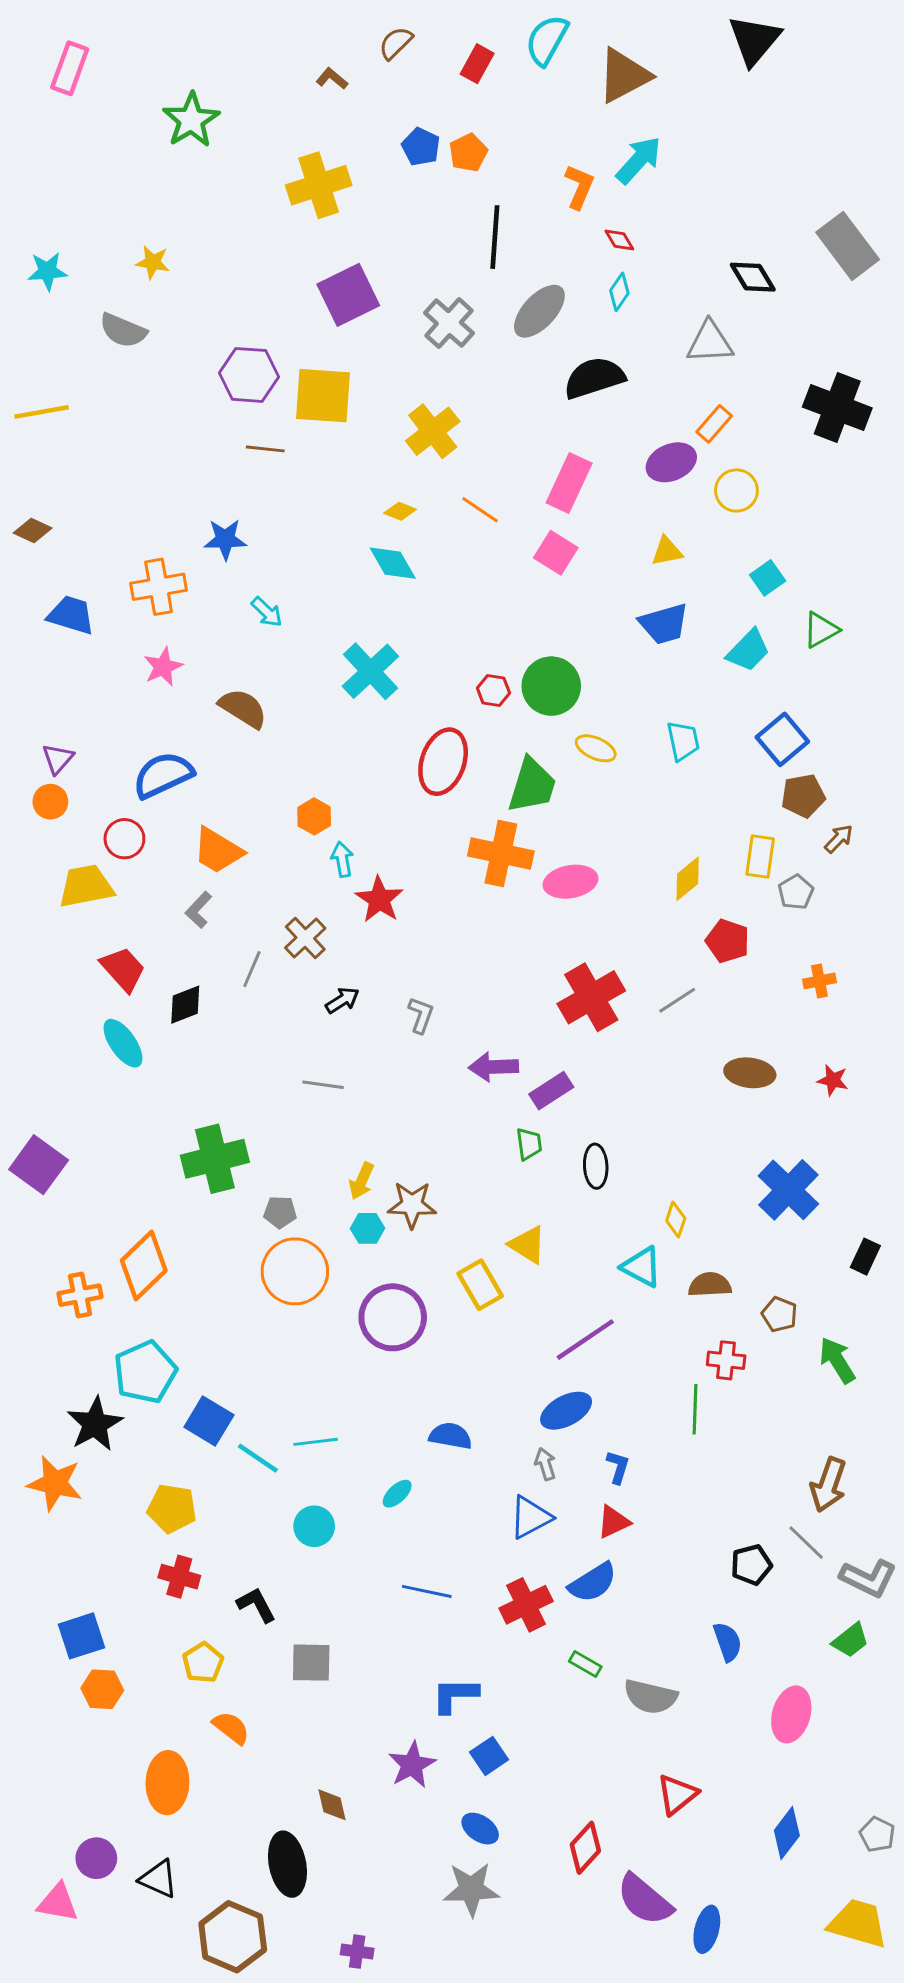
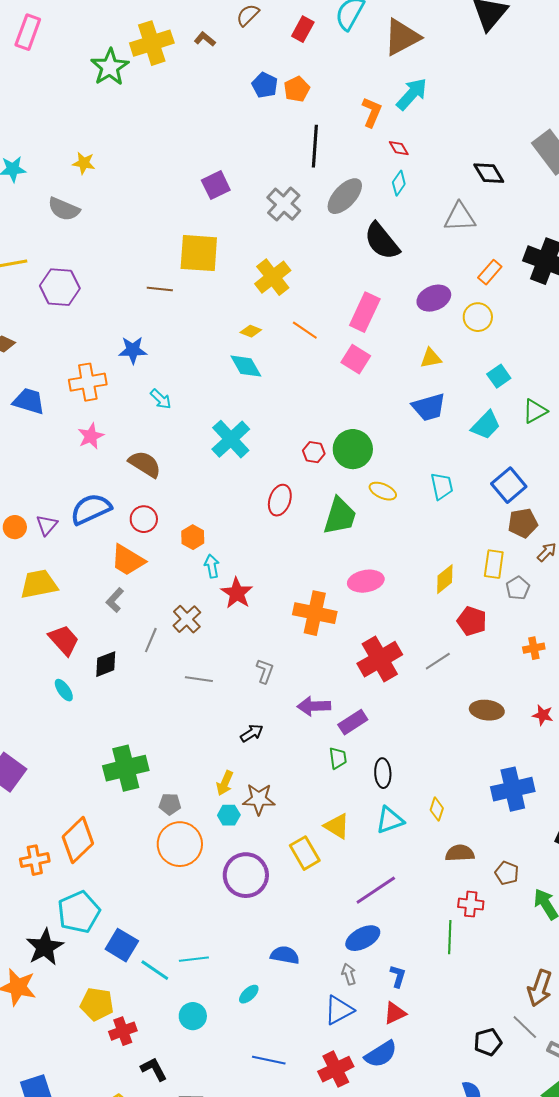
yellow cross: (319, 185) -> (152, 43), moved
purple square: (348, 295) -> (216, 185), size x0.7
purple hexagon: (249, 375) -> (60, 287), moved
black semicircle: (594, 378) -> (382, 241), turned -111
orange rectangle: (714, 424) -> (490, 272), moved
purple triangle: (58, 759) -> (47, 525), moved
red ellipse: (443, 762) -> (280, 500), size x0.7
red circle: (124, 839) -> (144, 519), moved
orange cross: (501, 854) -> (315, 613), moved
black arrow: (342, 1000) -> (252, 733), moved
cyan ellipse: (123, 1043) -> (64, 690), size x0.7
gray line: (323, 1085) -> (199, 679), moved
blue cross: (788, 1190) -> (513, 789), turned 33
cyan triangle: (642, 1267) -> (390, 820), moved, turned -48
red cross: (179, 1577) -> (123, 1031), moved, turned -36

